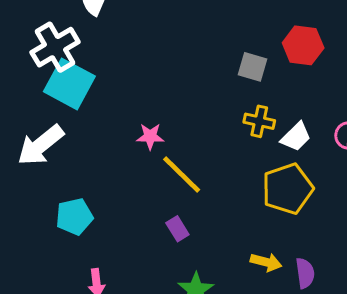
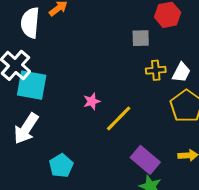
yellow line: (182, 175) -> (119, 118), turned -72
purple rectangle: (177, 229) -> (145, 160), moved, size x1.8

